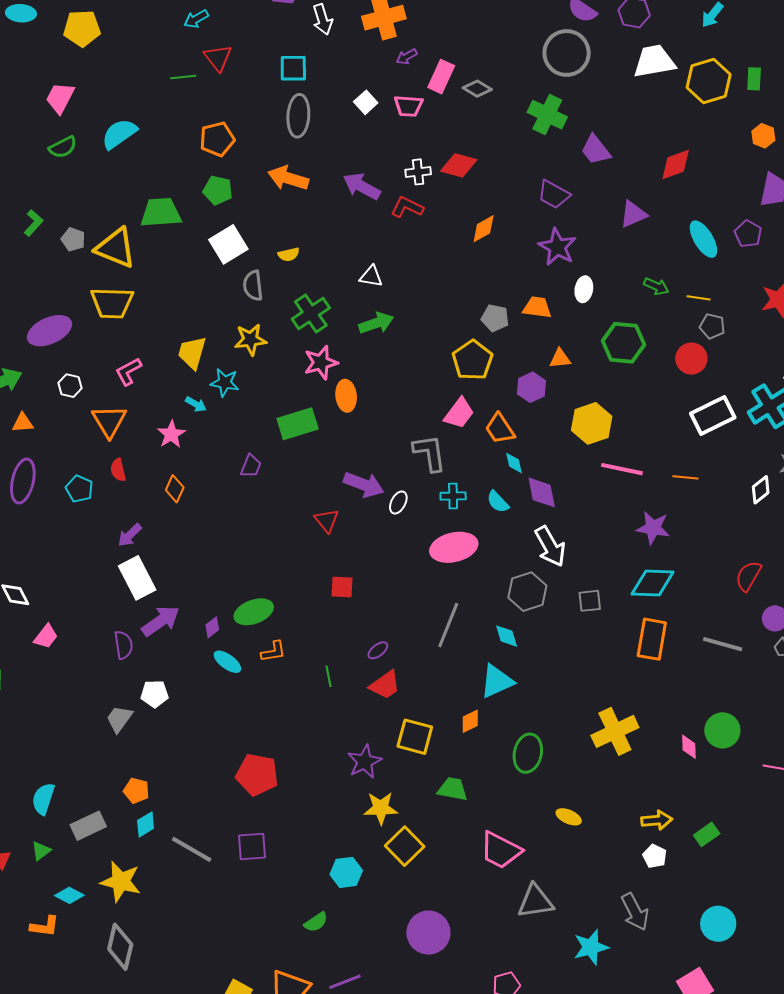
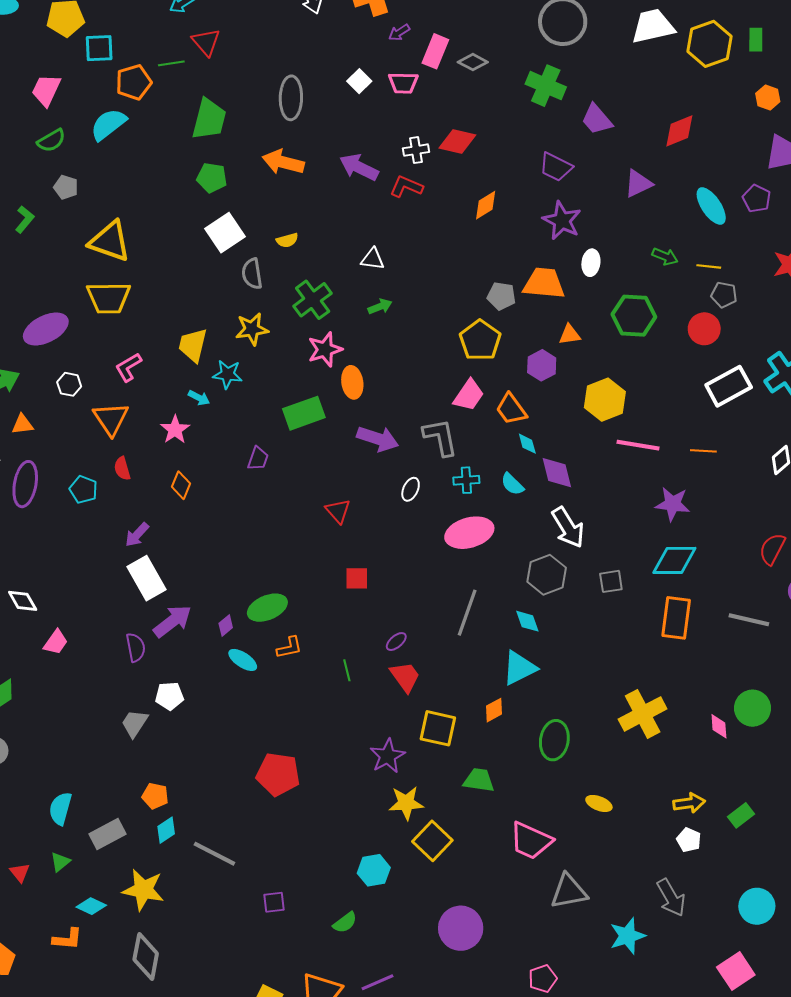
cyan square: (293, 68) -> (99, 48), moved
orange pentagon: (217, 139) -> (134, 82), moved
green trapezoid: (161, 213) -> (209, 119), moved, turned 111
gray pentagon: (73, 239) -> (66, 187), moved
orange trapezoid: (537, 307) -> (544, 283), size x1.4
green arrow: (376, 323) -> (380, 307), size x0.7
purple arrow: (364, 485) -> (378, 439), moved
red trapezoid: (385, 685) -> (405, 677), turned -88
purple square: (252, 846) -> (274, 902), moved, size x0.7

